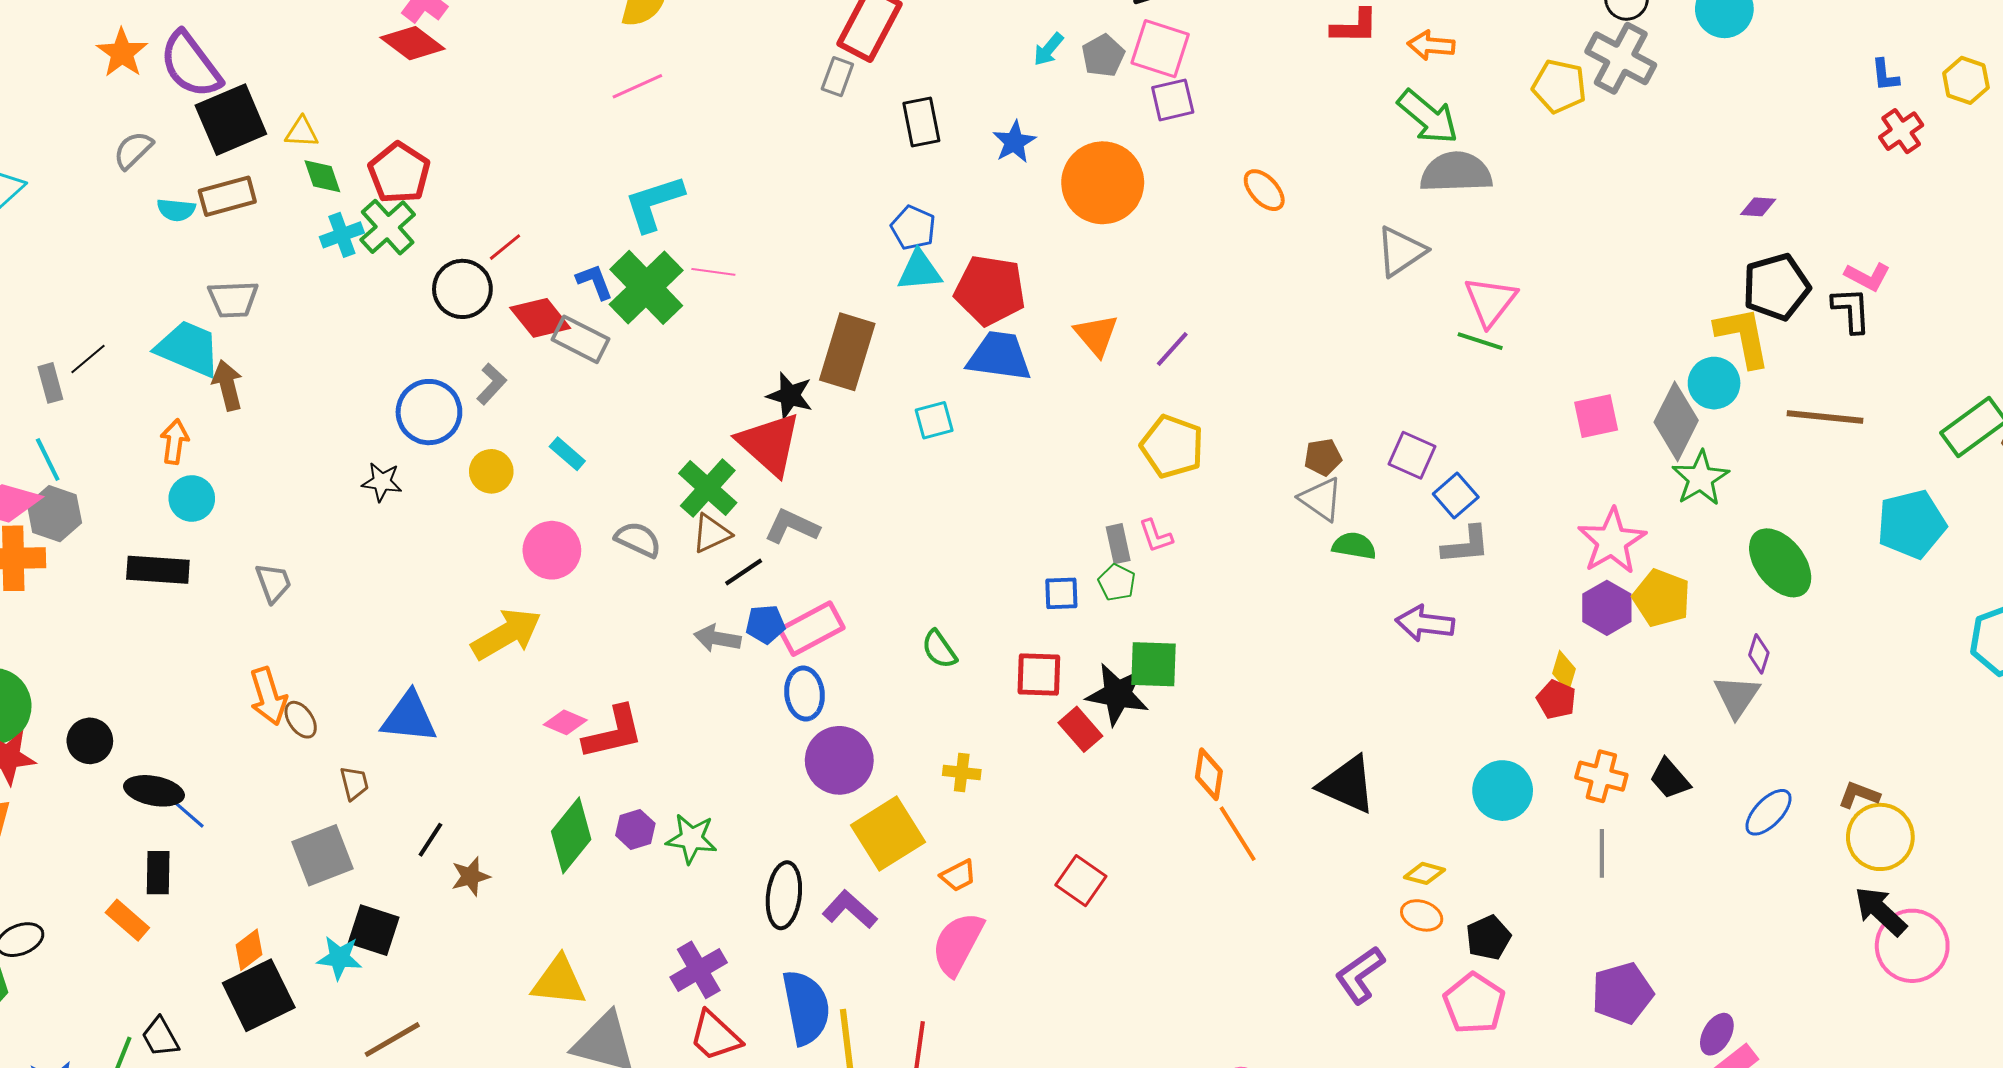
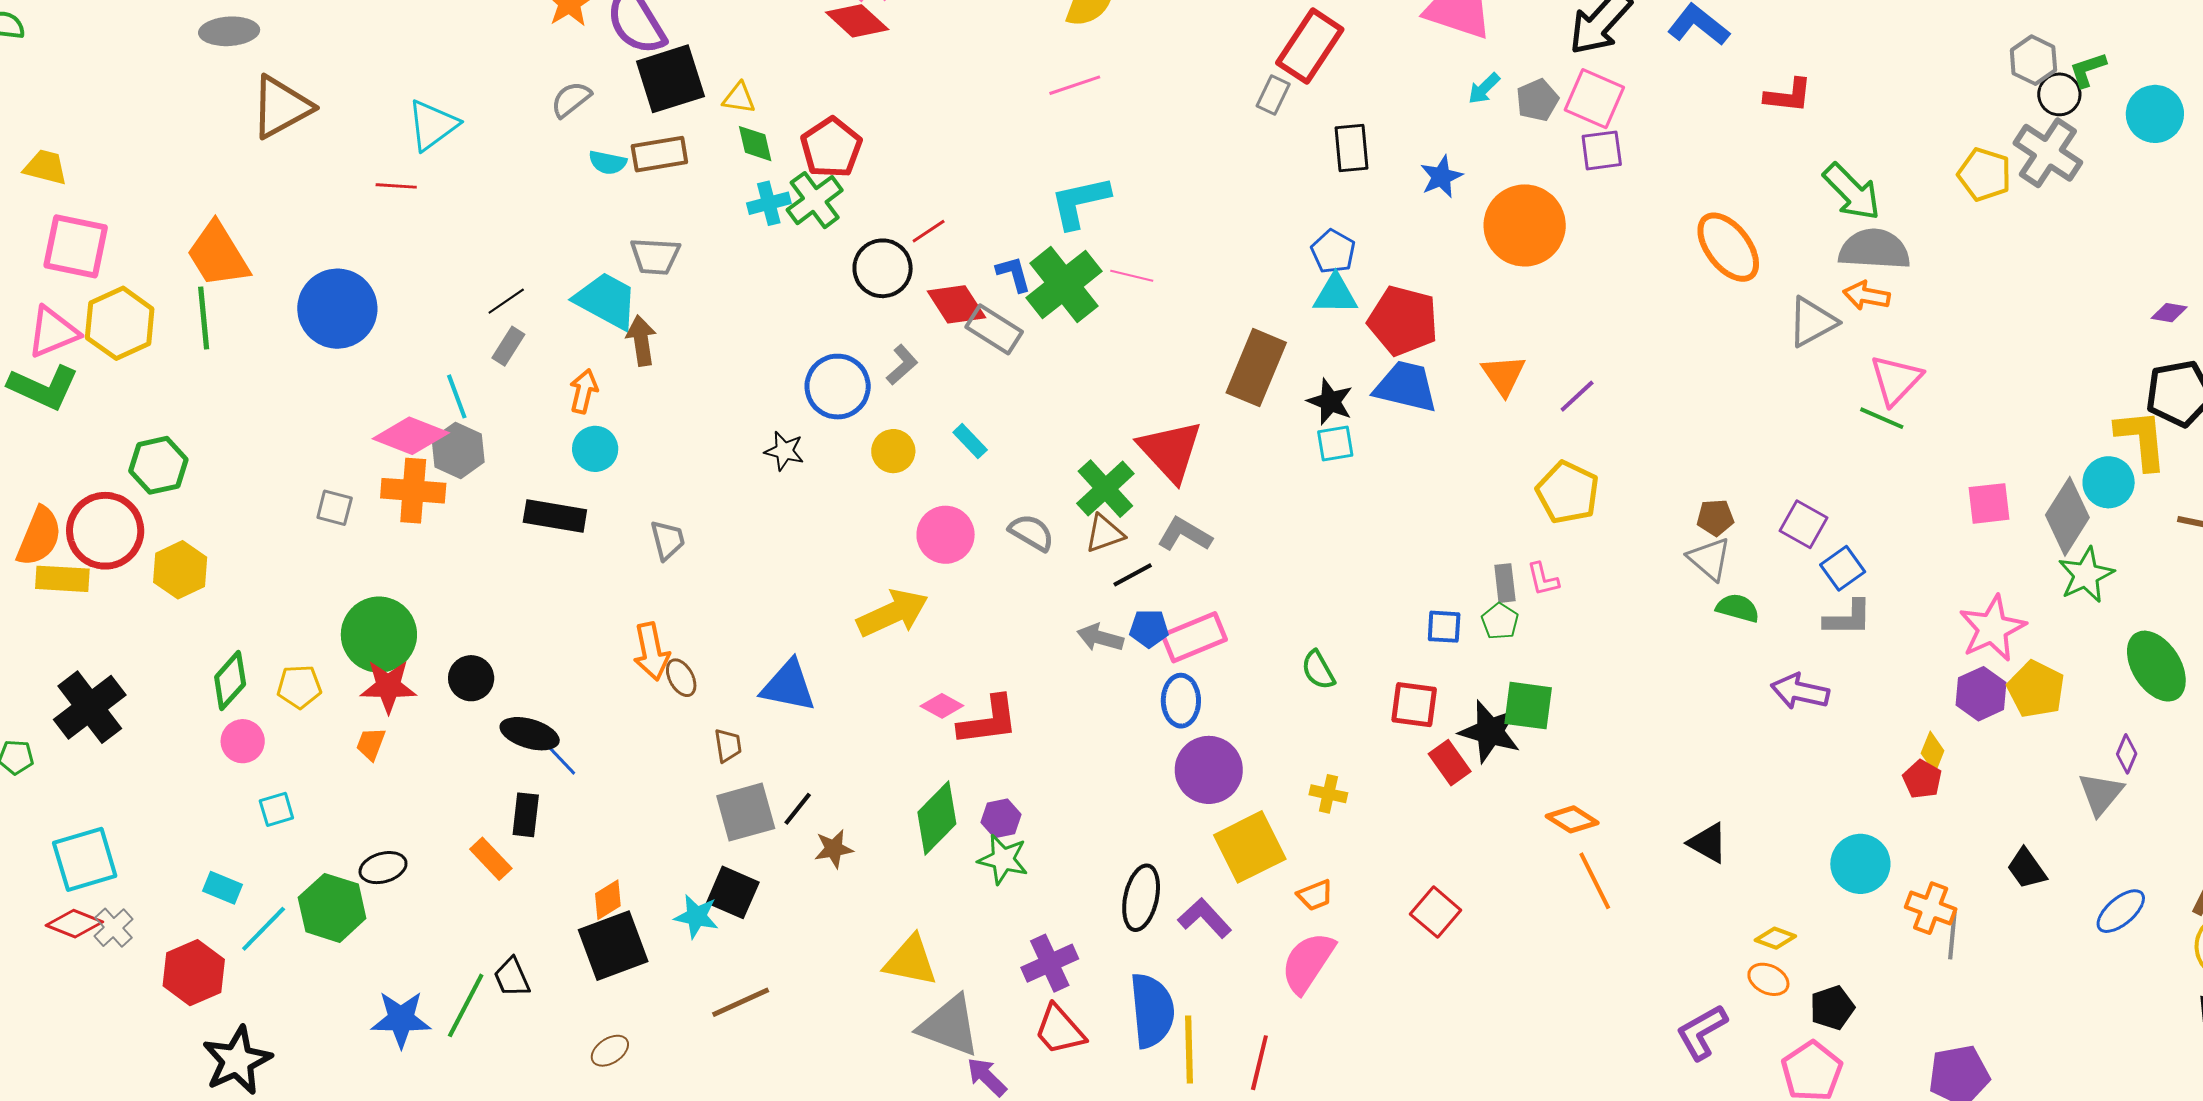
orange arrow: (1431, 45) -> (1867, 296), moved
orange ellipse: (1264, 190) -> (1728, 247), moved, size x1.6
gray rectangle: (50, 383) -> (508, 346), moved, turned 42
black star: (790, 396) -> (1330, 402), moved
orange diamond: (1209, 774) -> (1572, 819), turned -72
orange cross: (1601, 776) -> (1931, 908), moved
black triangle: (1347, 784) -> (1708, 843), size x0.7
green star: (691, 839) -> (1003, 859), moved
gray square: (323, 855) -> (746, 812), moved

